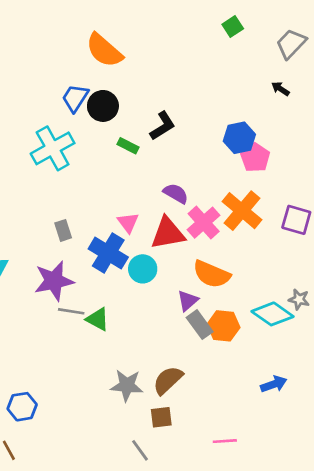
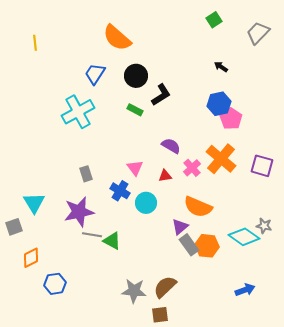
black arrow: (280, 89) -> (221, 67), moved
black circle: (103, 106) -> (136, 76), moved
pink cross: (204, 223) -> (192, 168), size x0.7
red triangle: (168, 233) -> (165, 176), size x0.5
blue cross: (108, 253) -> (120, 191), size x0.7
blue hexagon: (22, 407) -> (55, 284), moved

